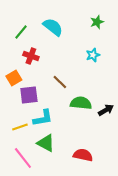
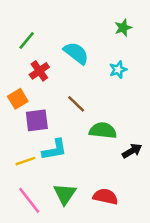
cyan semicircle: (53, 27) -> (76, 53), moved
red cross: (31, 56) -> (39, 71), turned 35
black arrow: (106, 110) -> (132, 151), moved
green triangle: (46, 143) -> (65, 194), moved, turned 36

